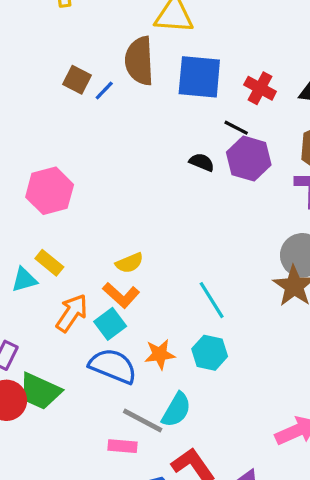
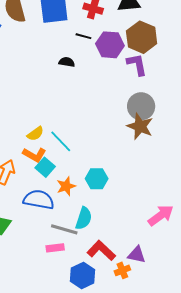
purple hexagon: (249, 159) -> (110, 45), moved
cyan line: (212, 300) -> (61, 141), moved
cyan square: (110, 324) -> (45, 167), moved

